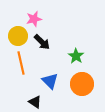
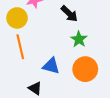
black arrow: (42, 42) -> (69, 14), moved
blue triangle: (50, 81) -> (51, 66), turned -30

